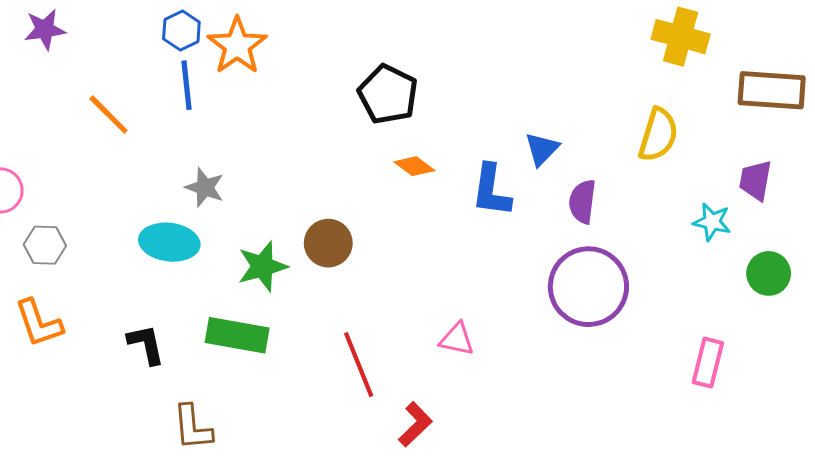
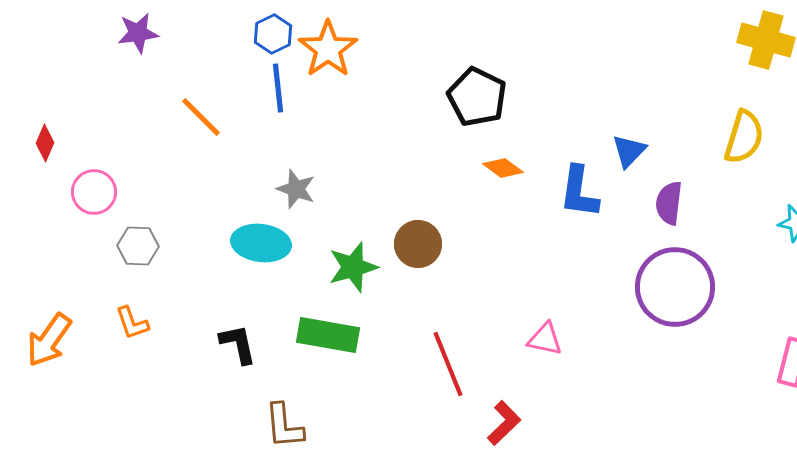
orange L-shape: (39, 323) -> (132, 323), size x0.7

